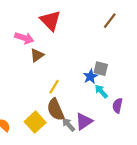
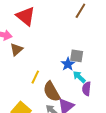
purple semicircle: (117, 106) -> (87, 89), moved
brown semicircle: (56, 110) -> (52, 92), moved

